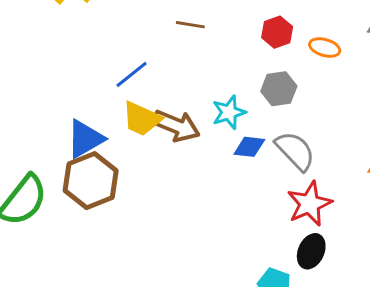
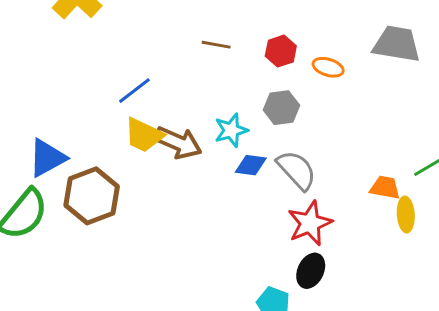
brown line: (190, 25) -> (216, 45), moved
blue triangle: (85, 139) -> (47, 158), moved

